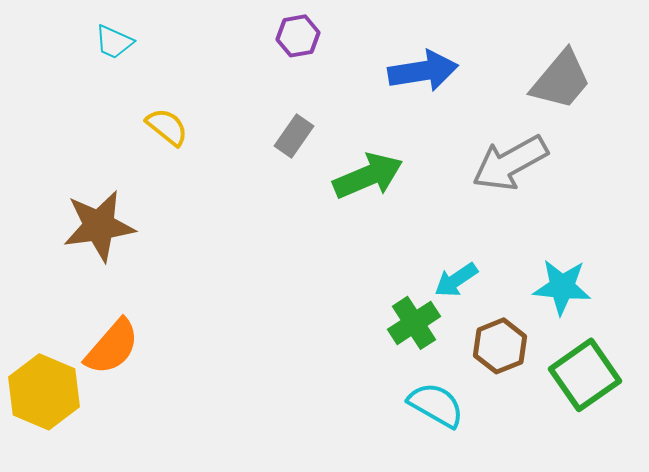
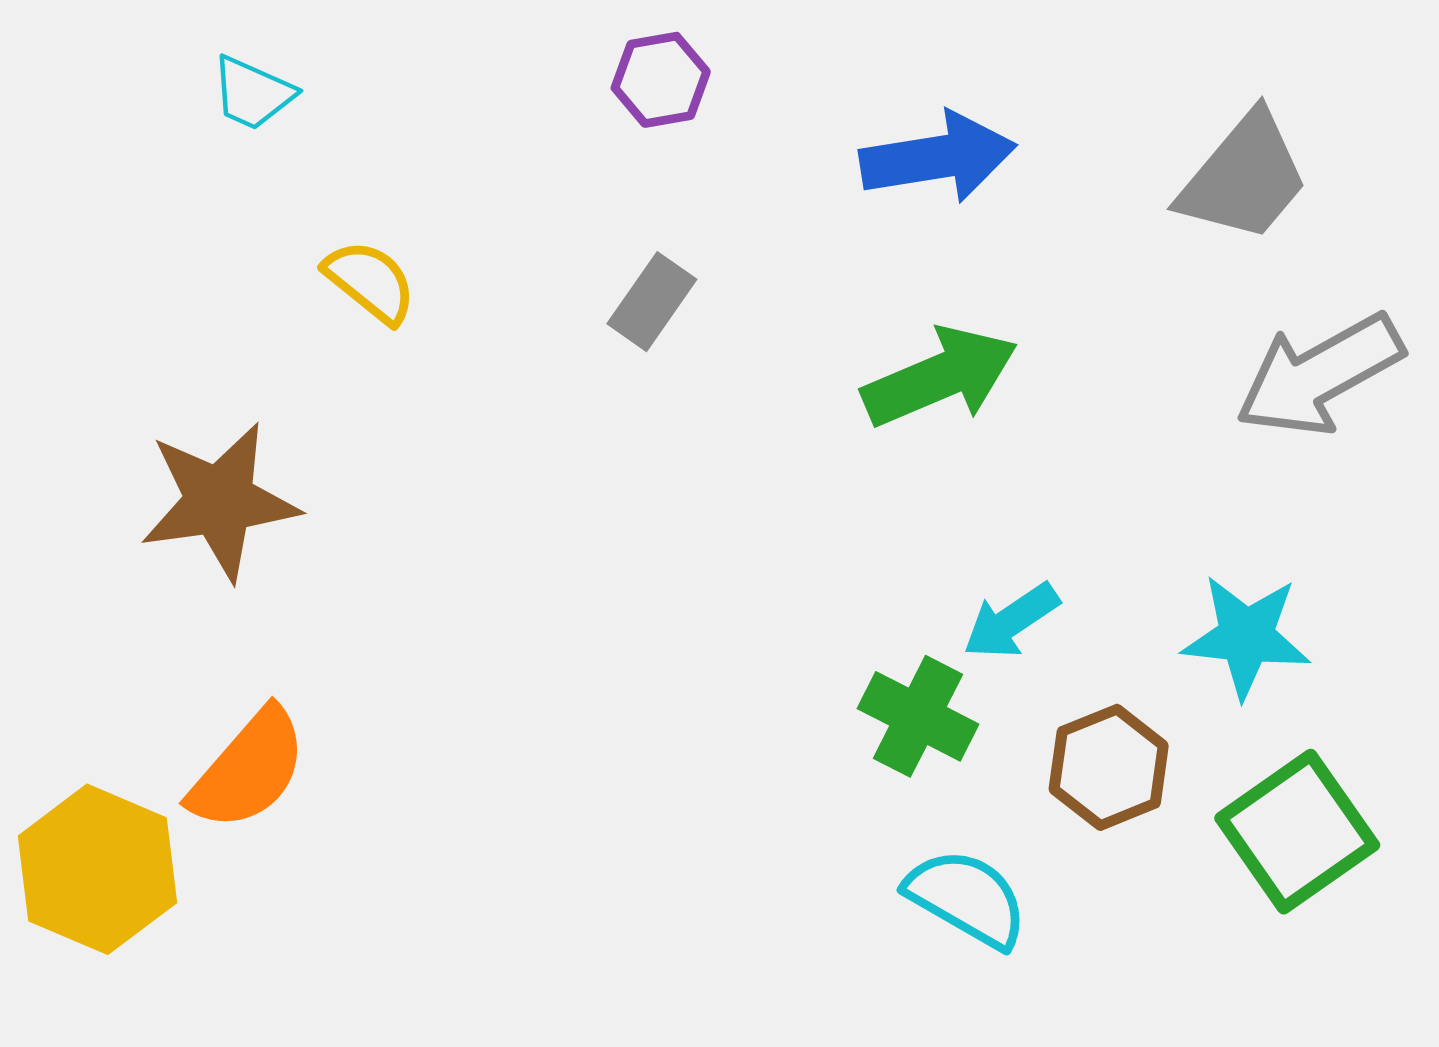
gray arrow: (510, 163) -> (1319, 375), moved
green arrow: (368, 176) -> (940, 377), moved
green cross: (414, 323) -> (918, 716), turned -30

